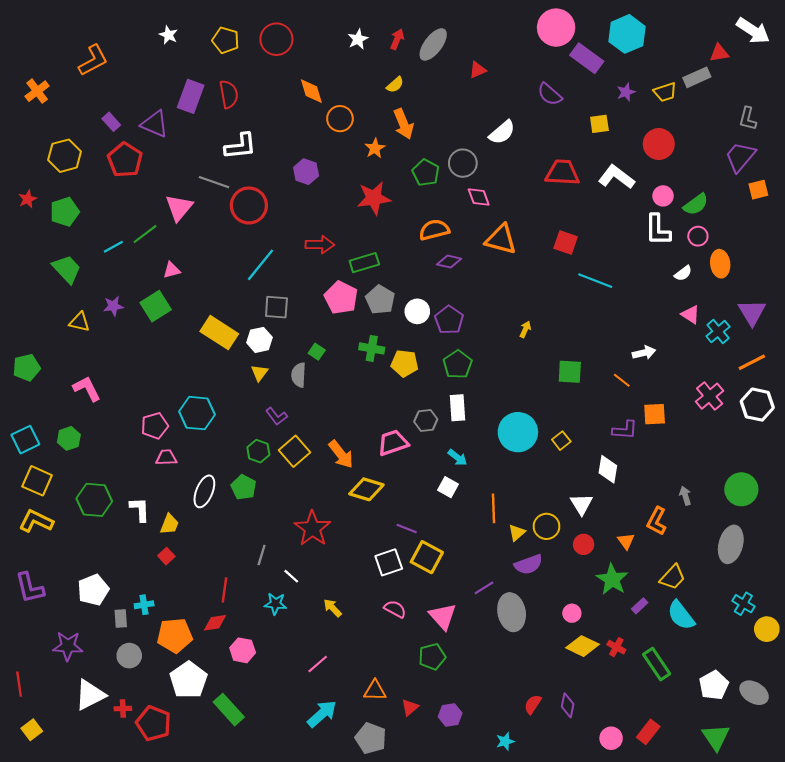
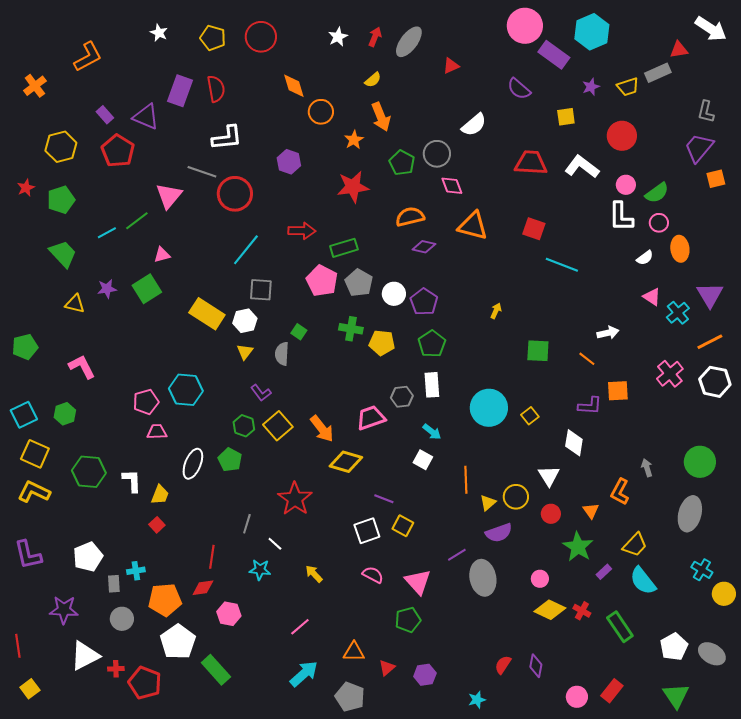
yellow square: (427, 557) -> (403, 526), size x0.7

